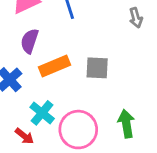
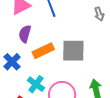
gray square: (97, 68) -> (73, 51), size x1.4

